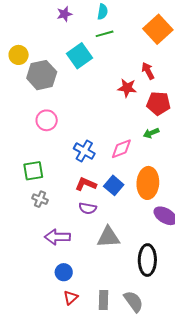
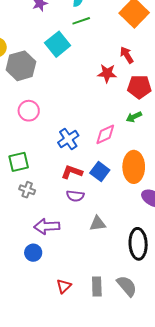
blue cross: (84, 151) -> (68, 139), turned 30
gray triangle: (108, 237) -> (98, 224), size x0.7
blue circle: (64, 272) -> (33, 253), moved

